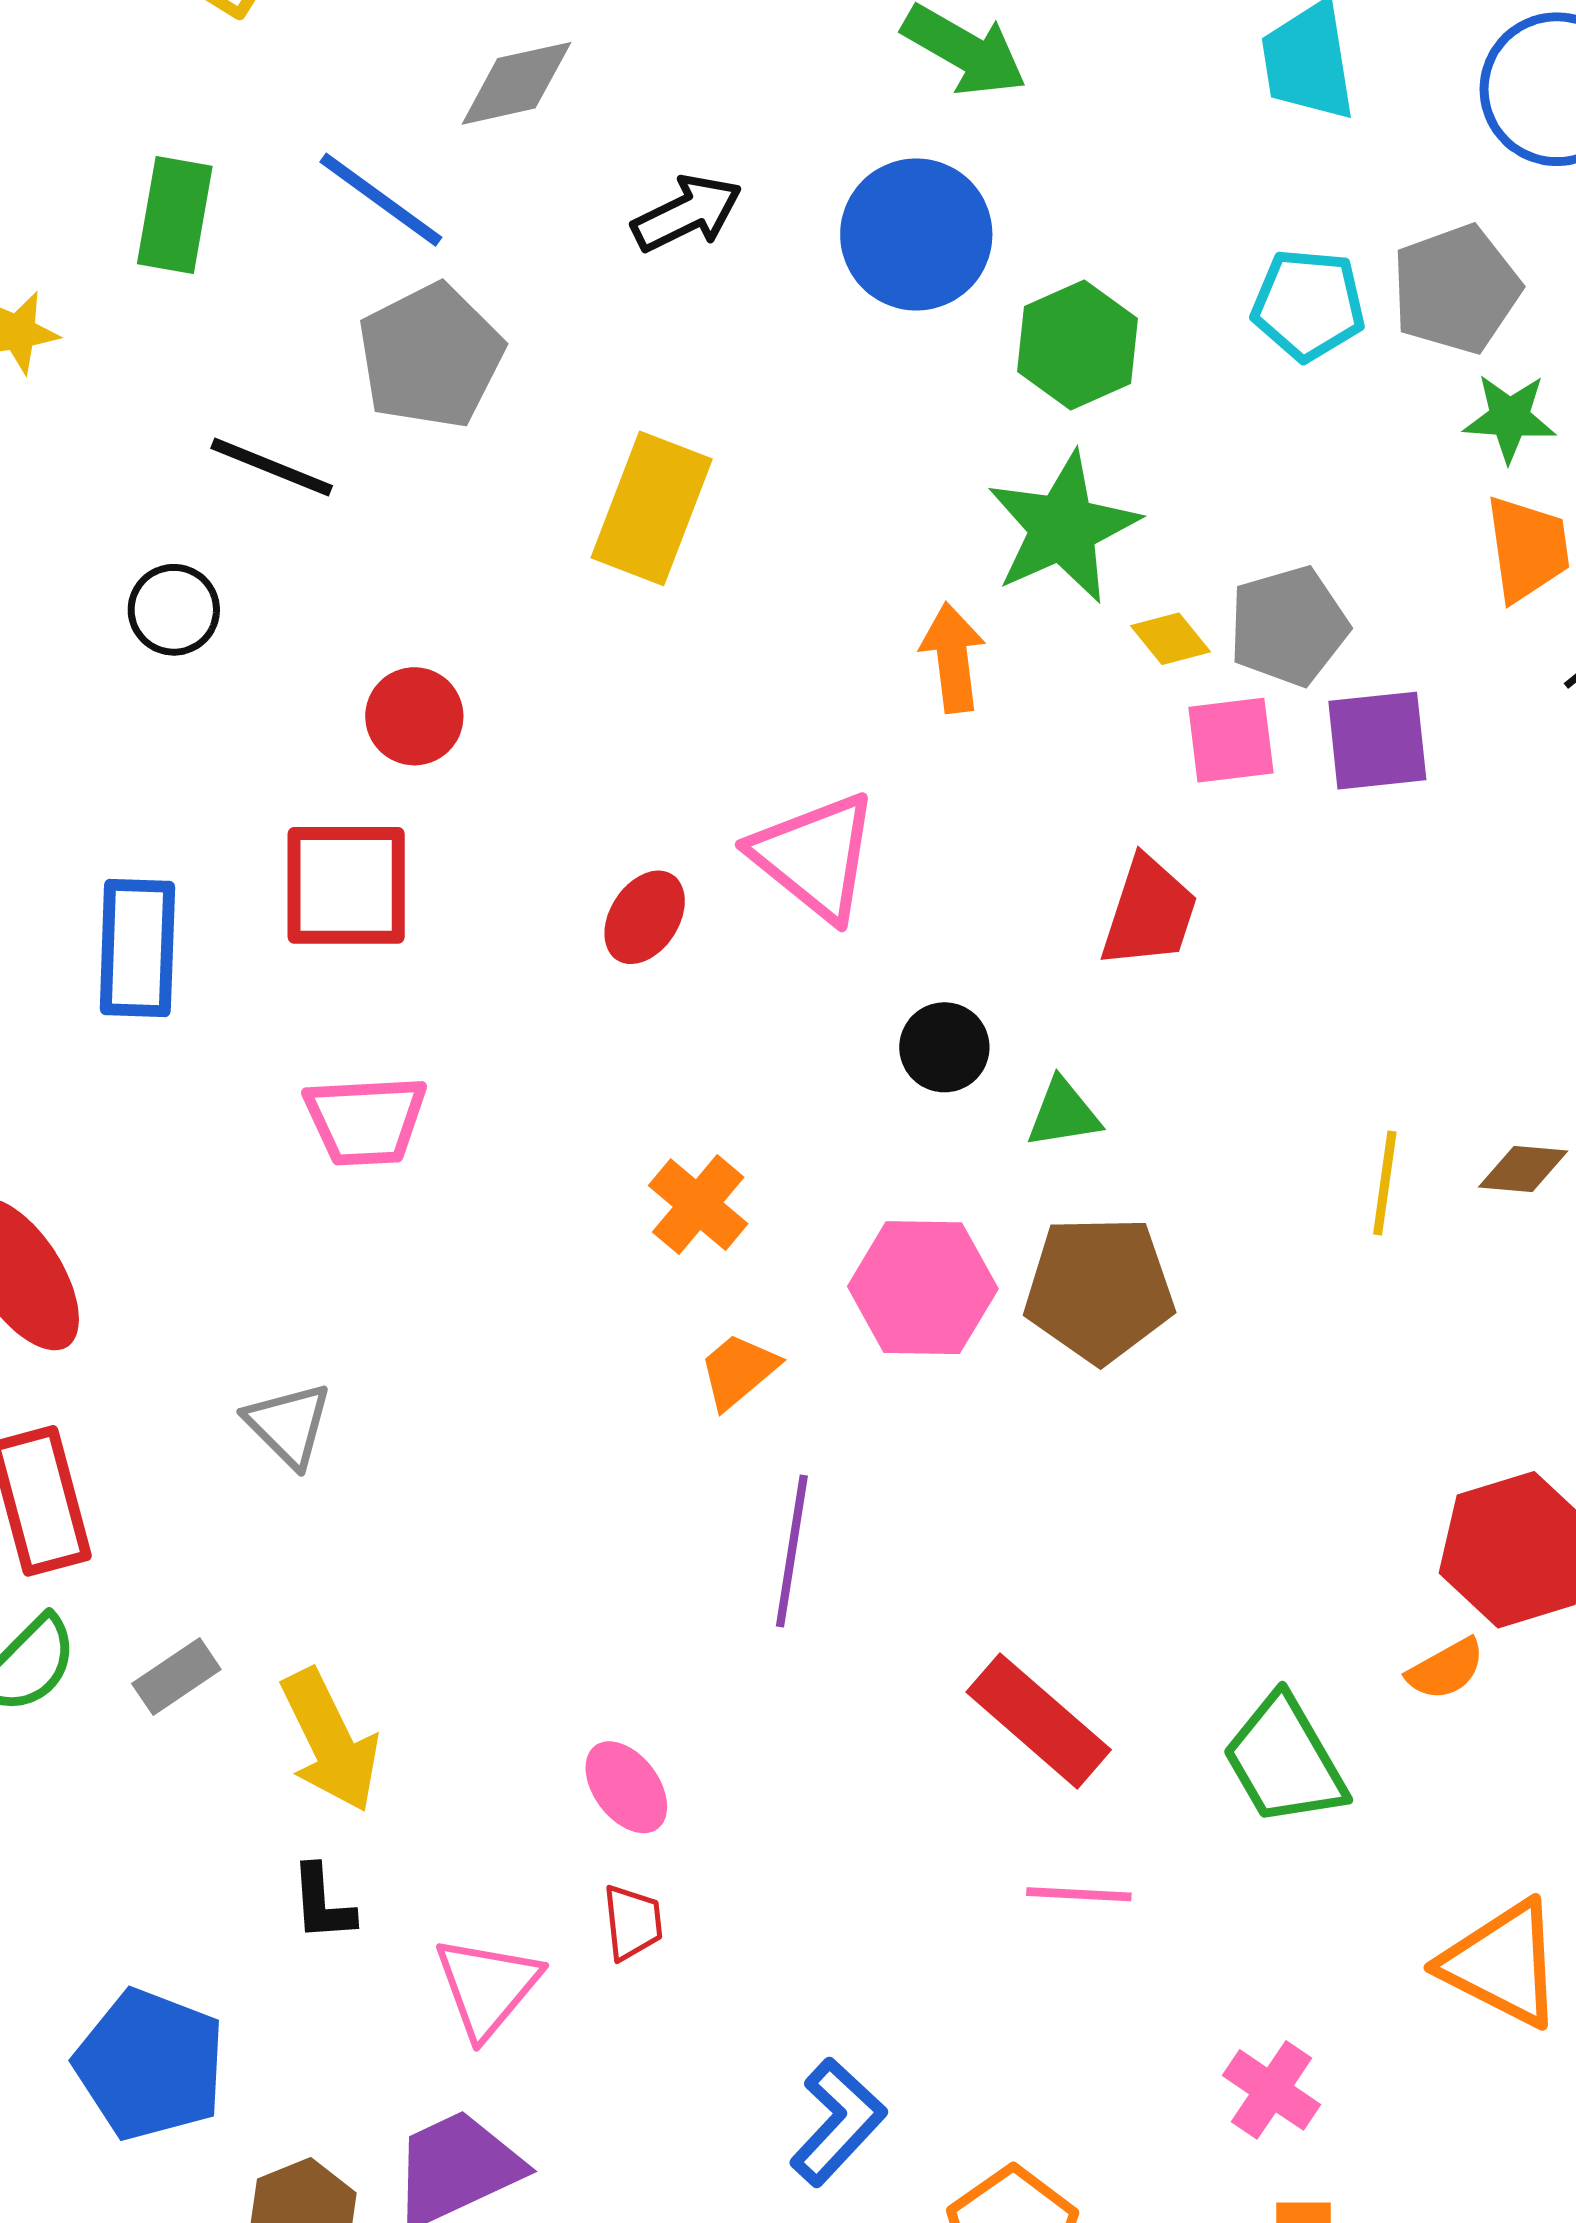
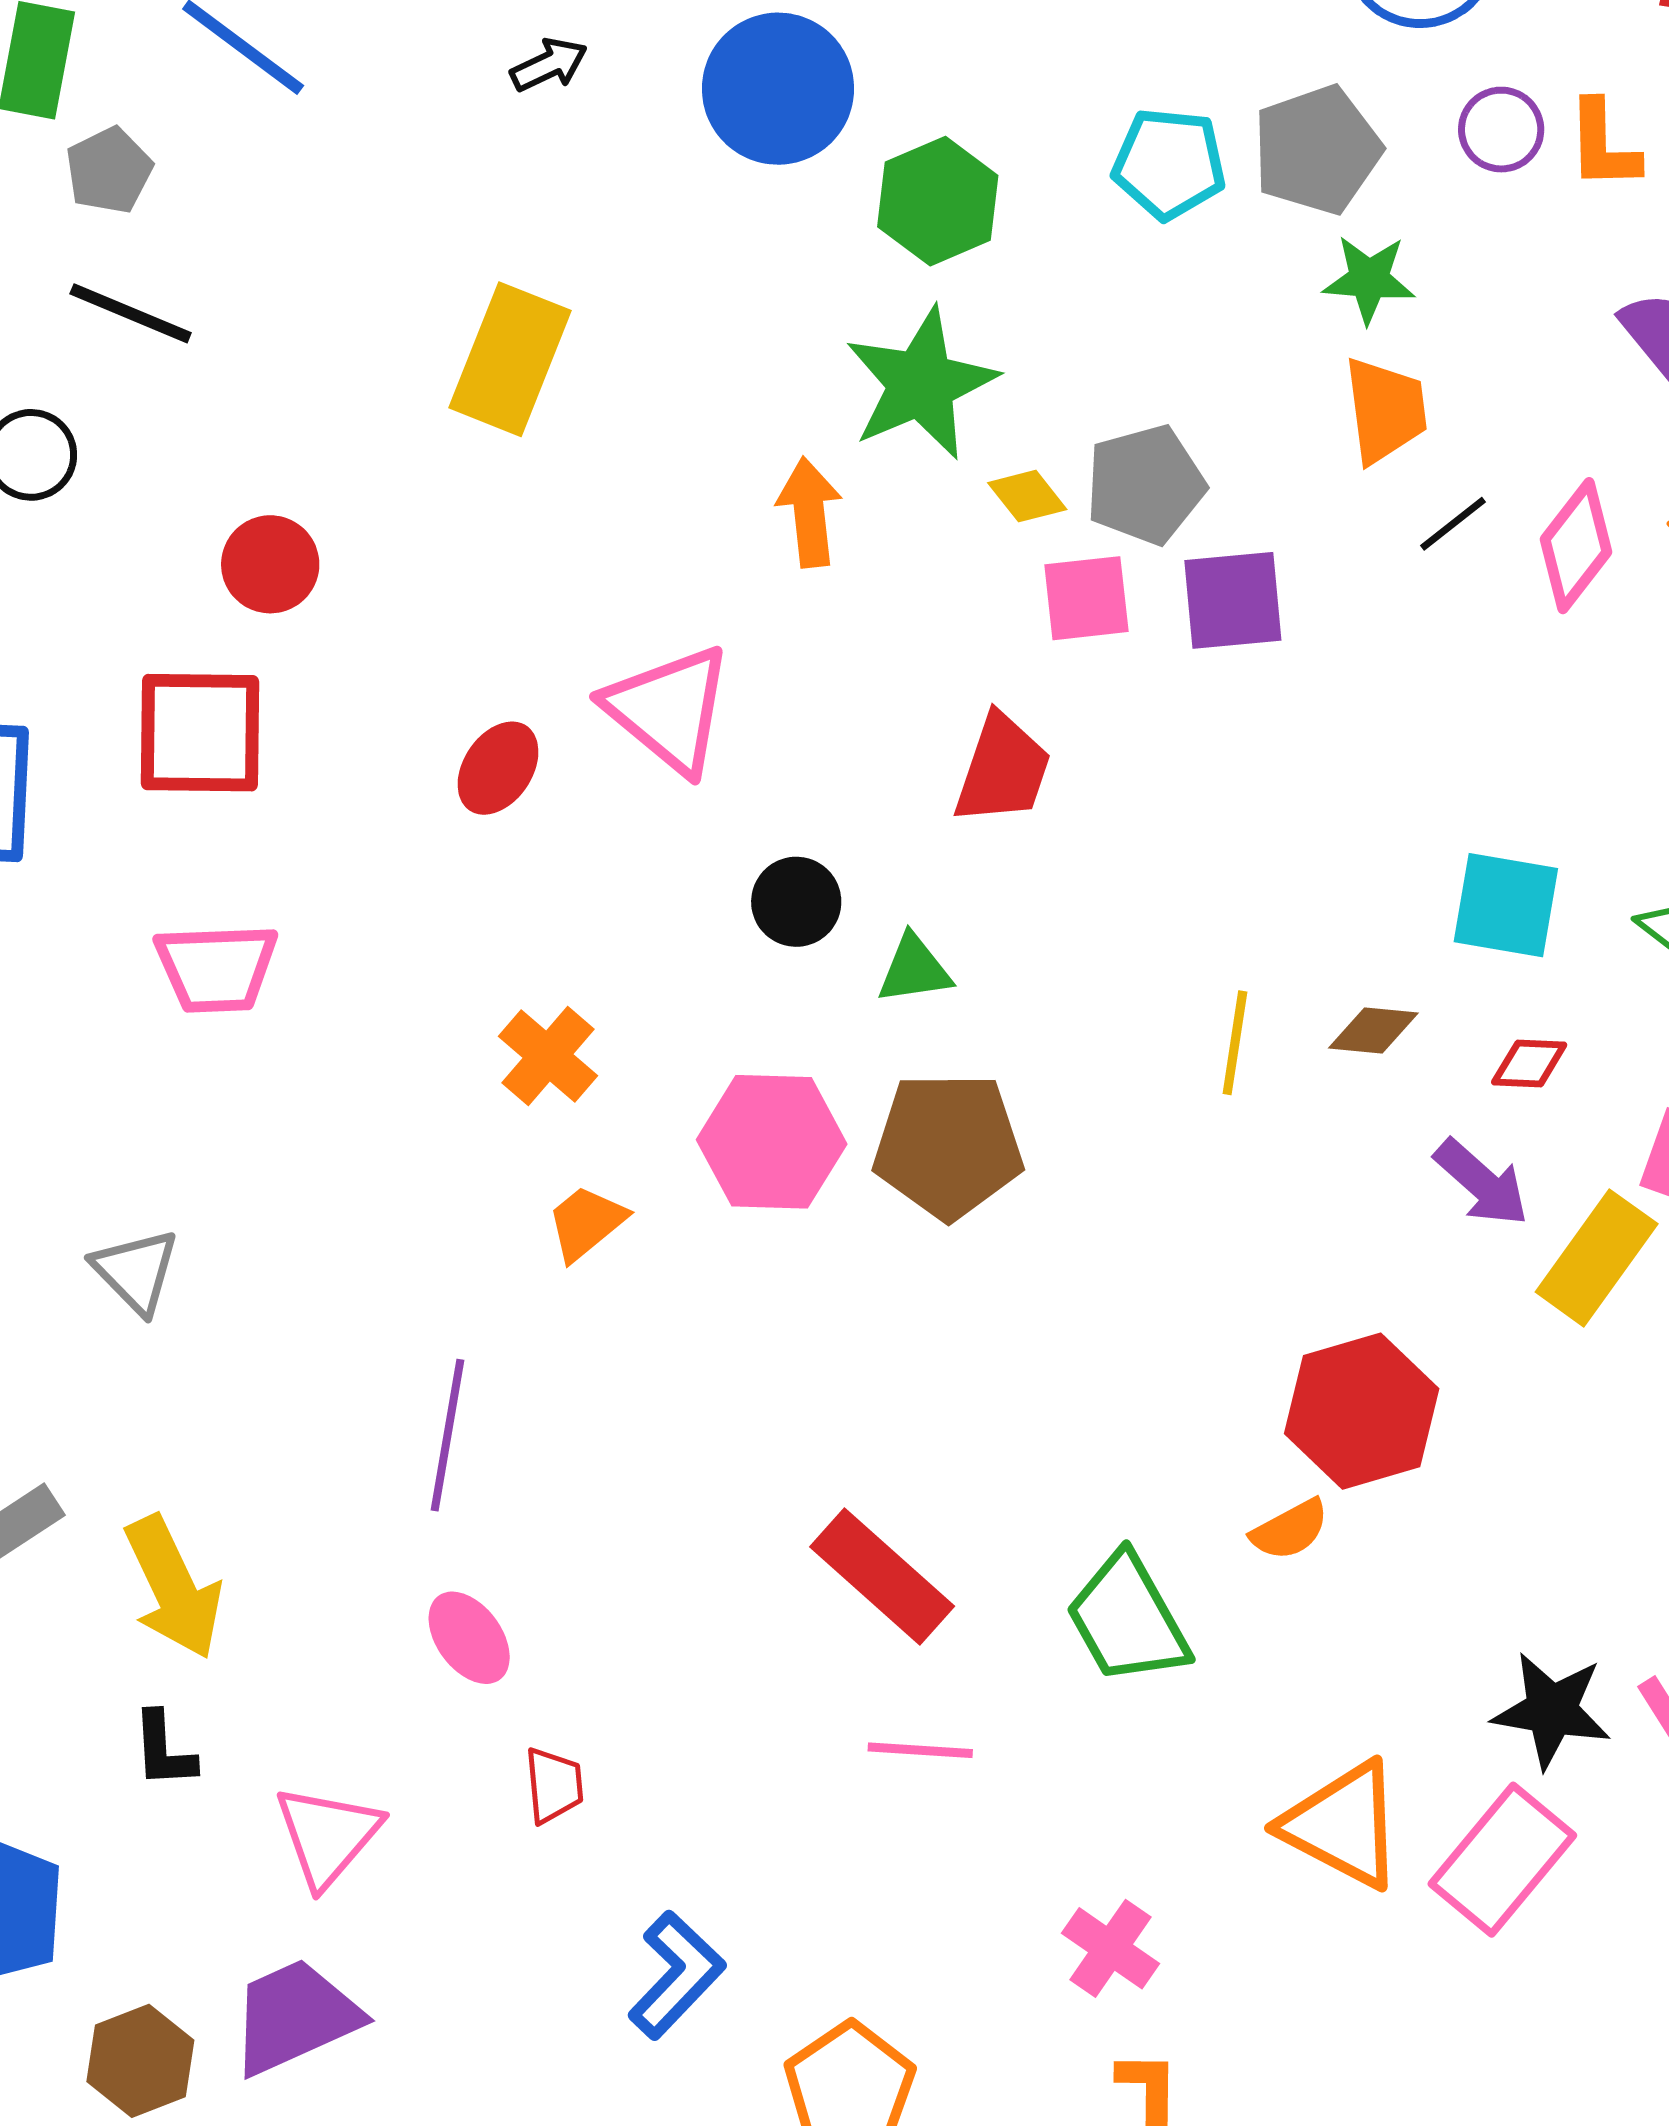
black arrow: (687, 213) -> (549, 65), size x0.7
gray pentagon: (431, 356) -> (109, 170), moved, size x0.6
purple line: (792, 1551) -> (448, 1435), moved
red trapezoid: (633, 1922) -> (554, 1785), moved

